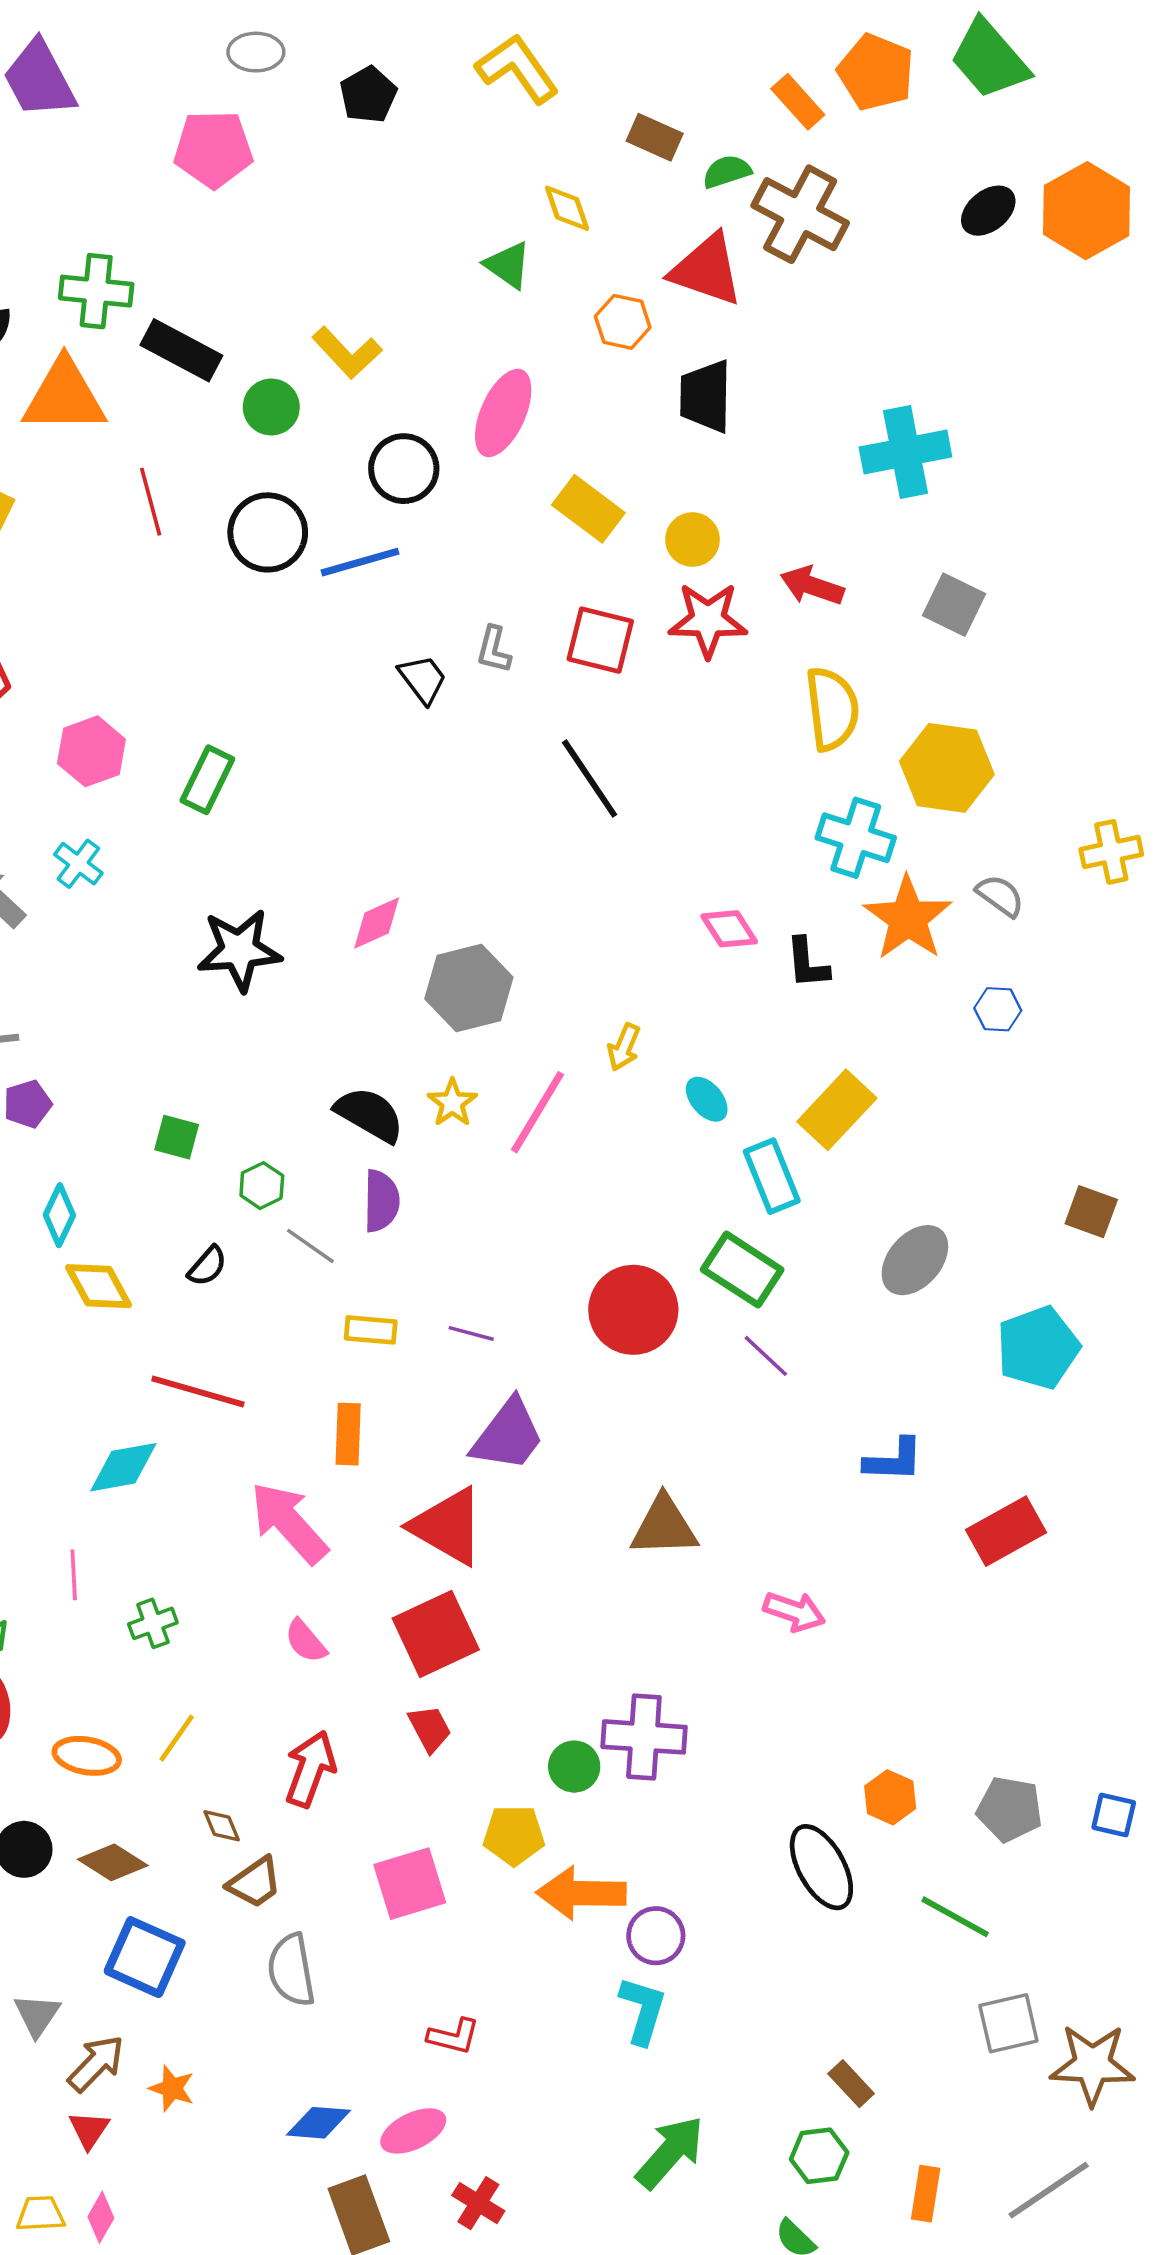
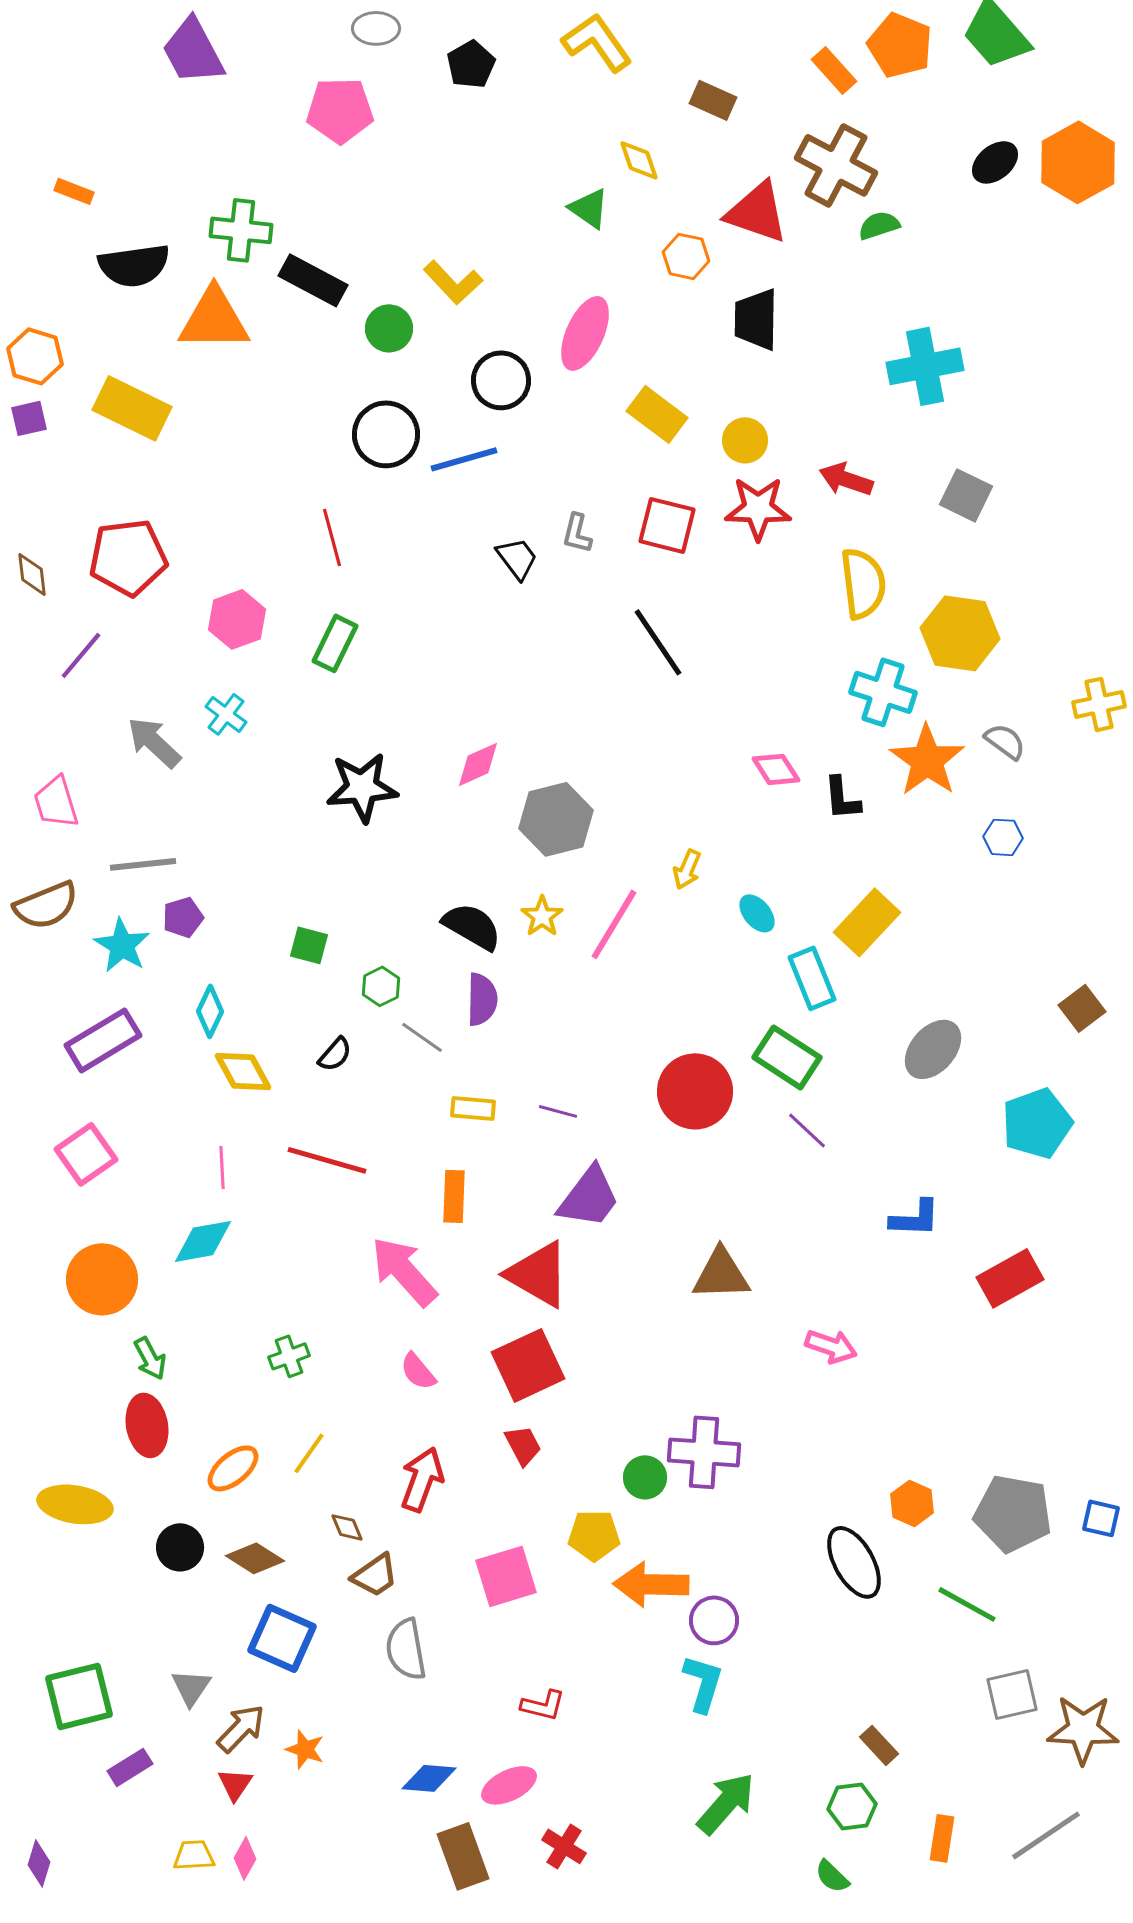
green semicircle: (727, 172) -> (879, 225), moved
red line: (151, 502) -> (332, 537), moved
brown square: (1091, 1212) -> (1082, 1008), turned 33
cyan diamond: (123, 1467) -> (203, 1241), moved
pink line: (74, 1575) -> (222, 1167), moved
orange ellipse: (87, 1756) -> (233, 1468), turned -50
gray pentagon: (1010, 1809) -> (1013, 1513), size x1.4

